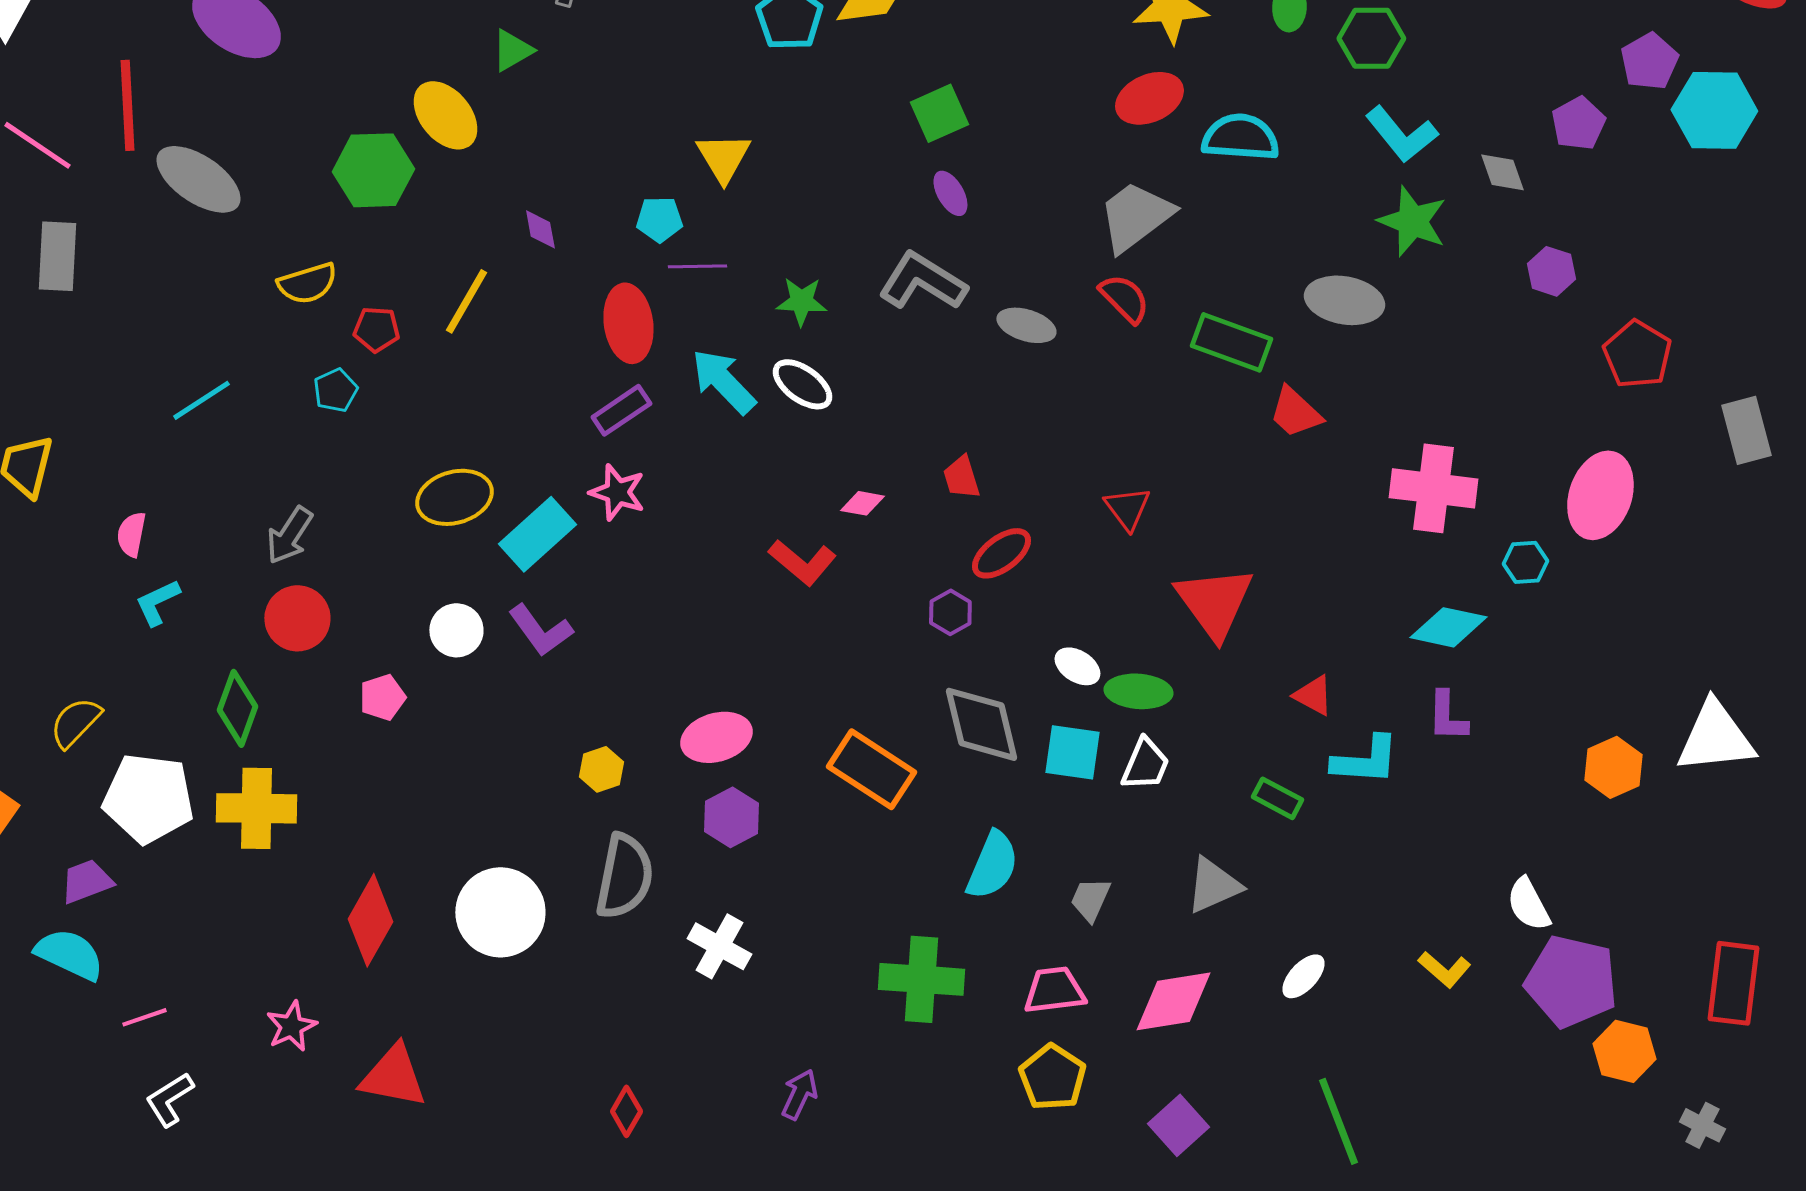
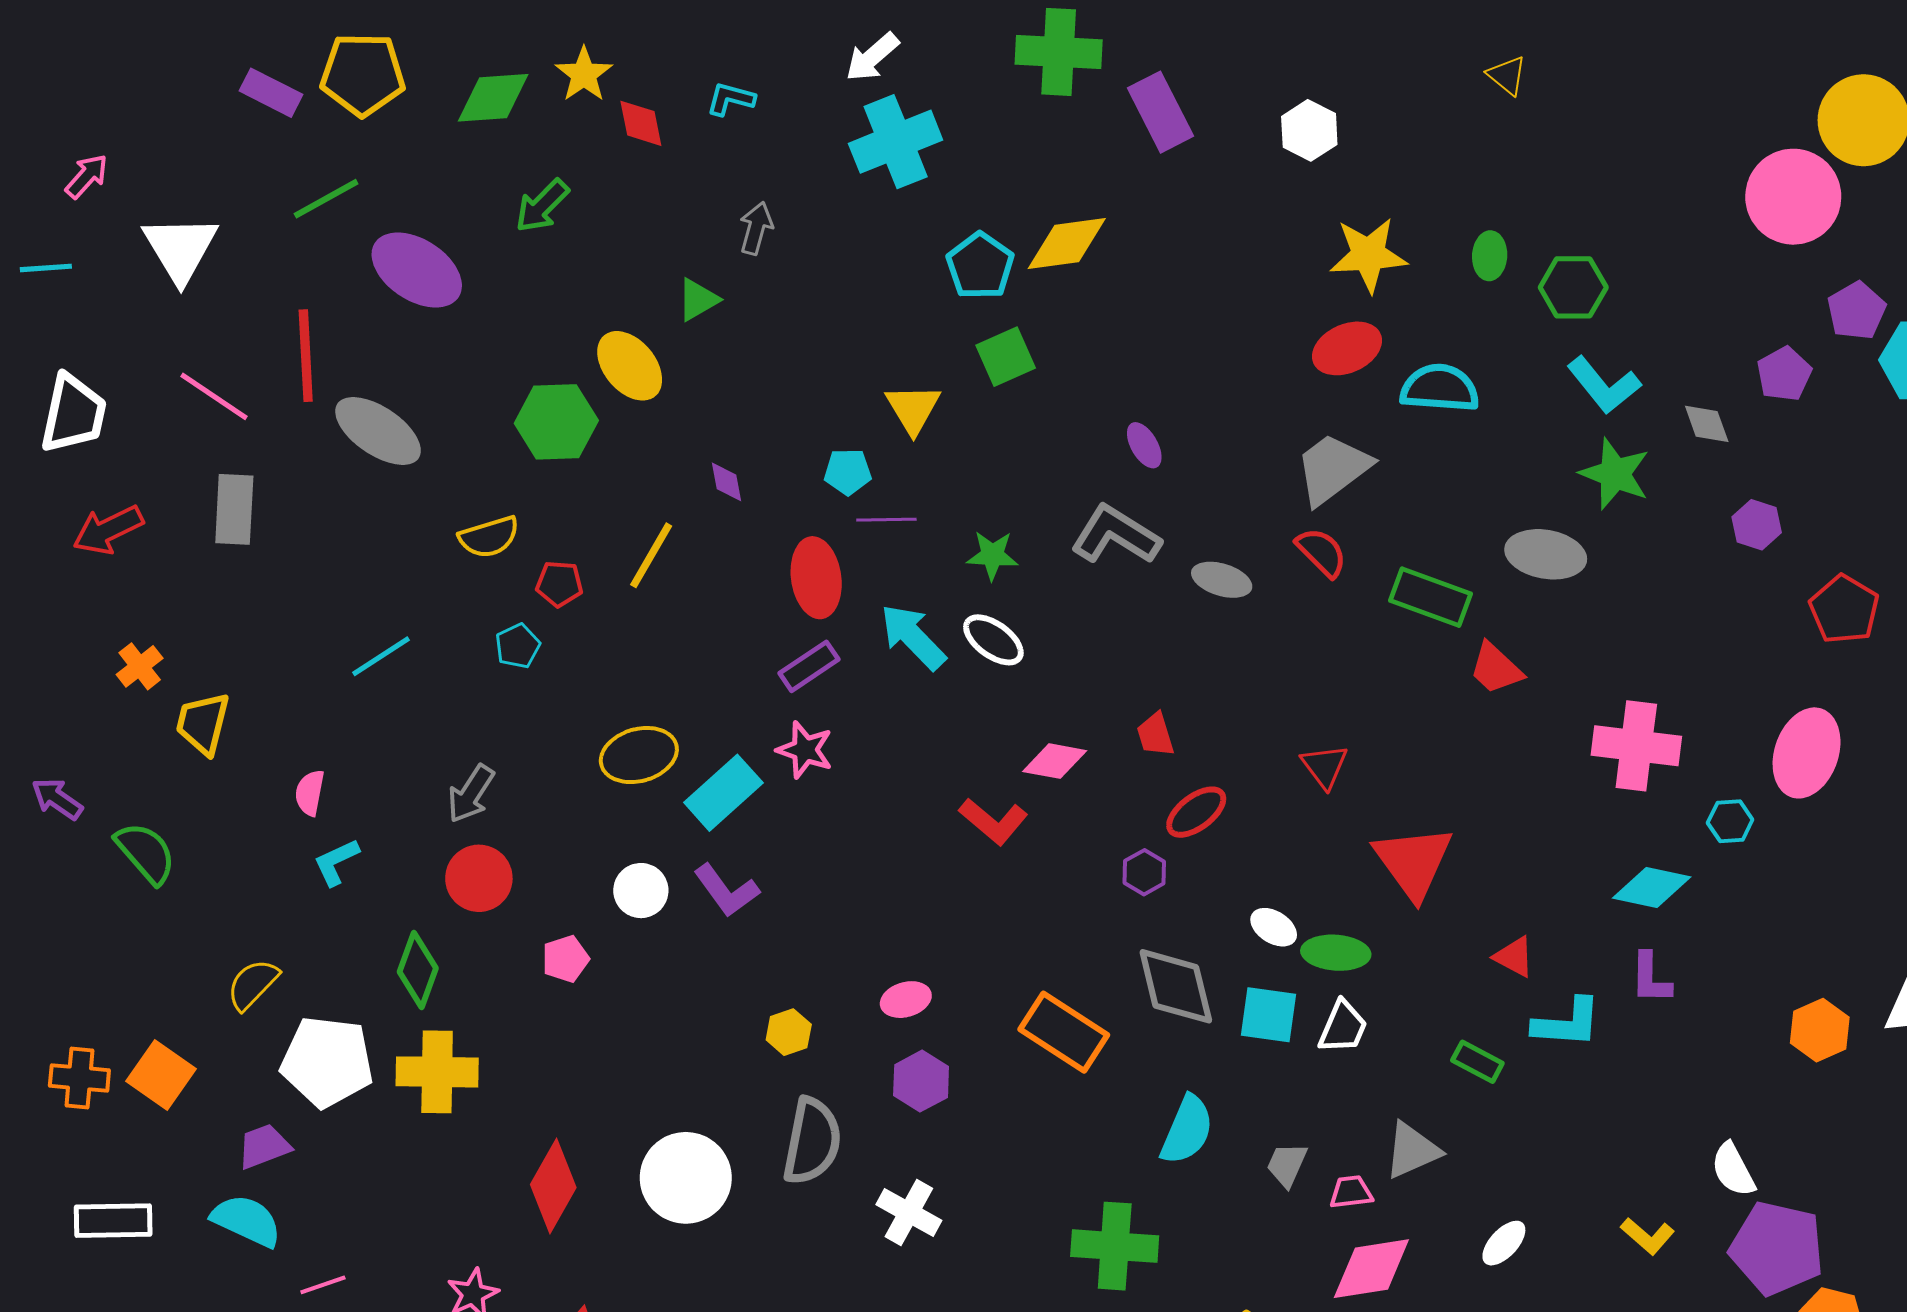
green square: (939, 113) -> (1006, 357), moved
pink diamond: (862, 503) -> (1055, 761), size x1.4
pink ellipse: (716, 737) -> (906, 1000), size x0.7
pink trapezoid: (1054, 990) -> (1351, 1192), moved, size x0.7

